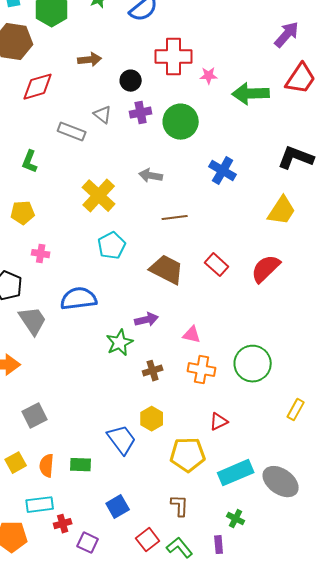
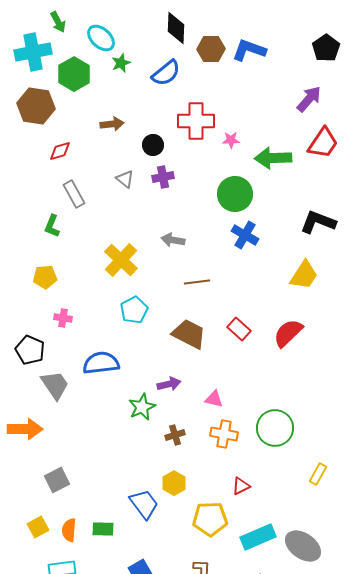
red diamond: (38, 87) -> (60, 151), size x0.7
green circle: (181, 122) -> (235, 194), moved
gray rectangle: (72, 132) -> (74, 194), moved, turned 40

